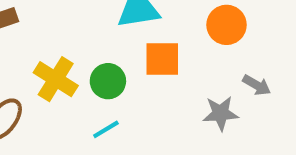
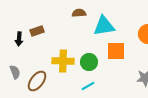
yellow cross: (56, 79) -> (63, 61), turned -30

